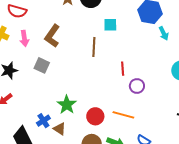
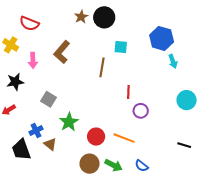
pink arrow: (24, 38) -> (33, 60), moved
gray square: (42, 65) -> (48, 99), moved
blue cross: (43, 121) -> (36, 130), moved
brown triangle: (60, 129) -> (50, 144), moved

